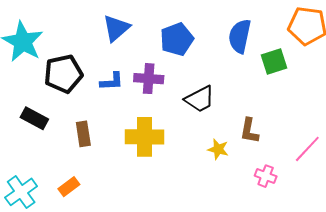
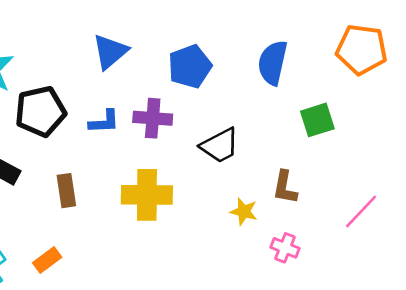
green square: (274, 61) -> (317, 120), moved
pink cross: (266, 176) -> (285, 248), moved

